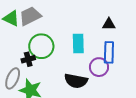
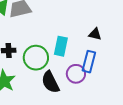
green circle: (41, 46) -> (36, 58), moved
black semicircle: (76, 81) -> (50, 82), turned 40

